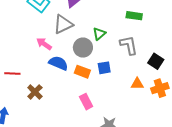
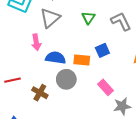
pink arrow: (44, 44) -> (36, 42), turned -119
gray circle: (83, 48) -> (66, 79), moved
pink rectangle: (86, 102) -> (106, 87), moved

